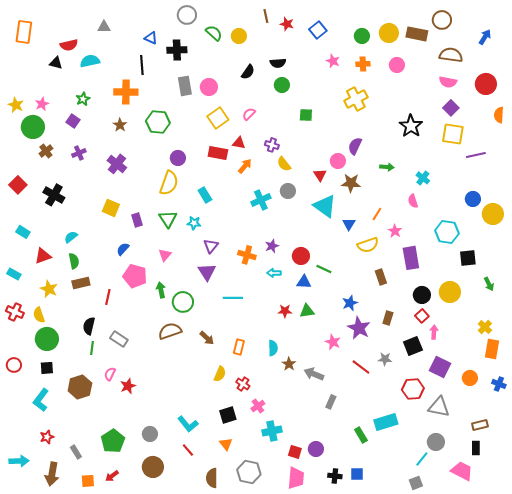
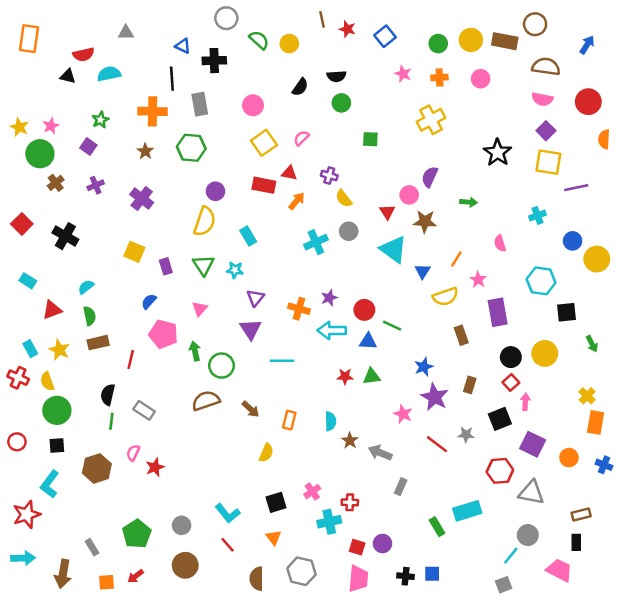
gray rectangle: (185, 86) -> (200, 104), moved
cyan cross: (423, 178) -> (537, 215), moved, turned 32
cyan arrow: (274, 273) -> (332, 330), size x1.6
cyan rectangle: (14, 274) -> (30, 349), moved, turned 32
red cross: (243, 384) -> (350, 502), moved, turned -32
red star: (47, 437) -> (27, 514), moved, size x1.6

